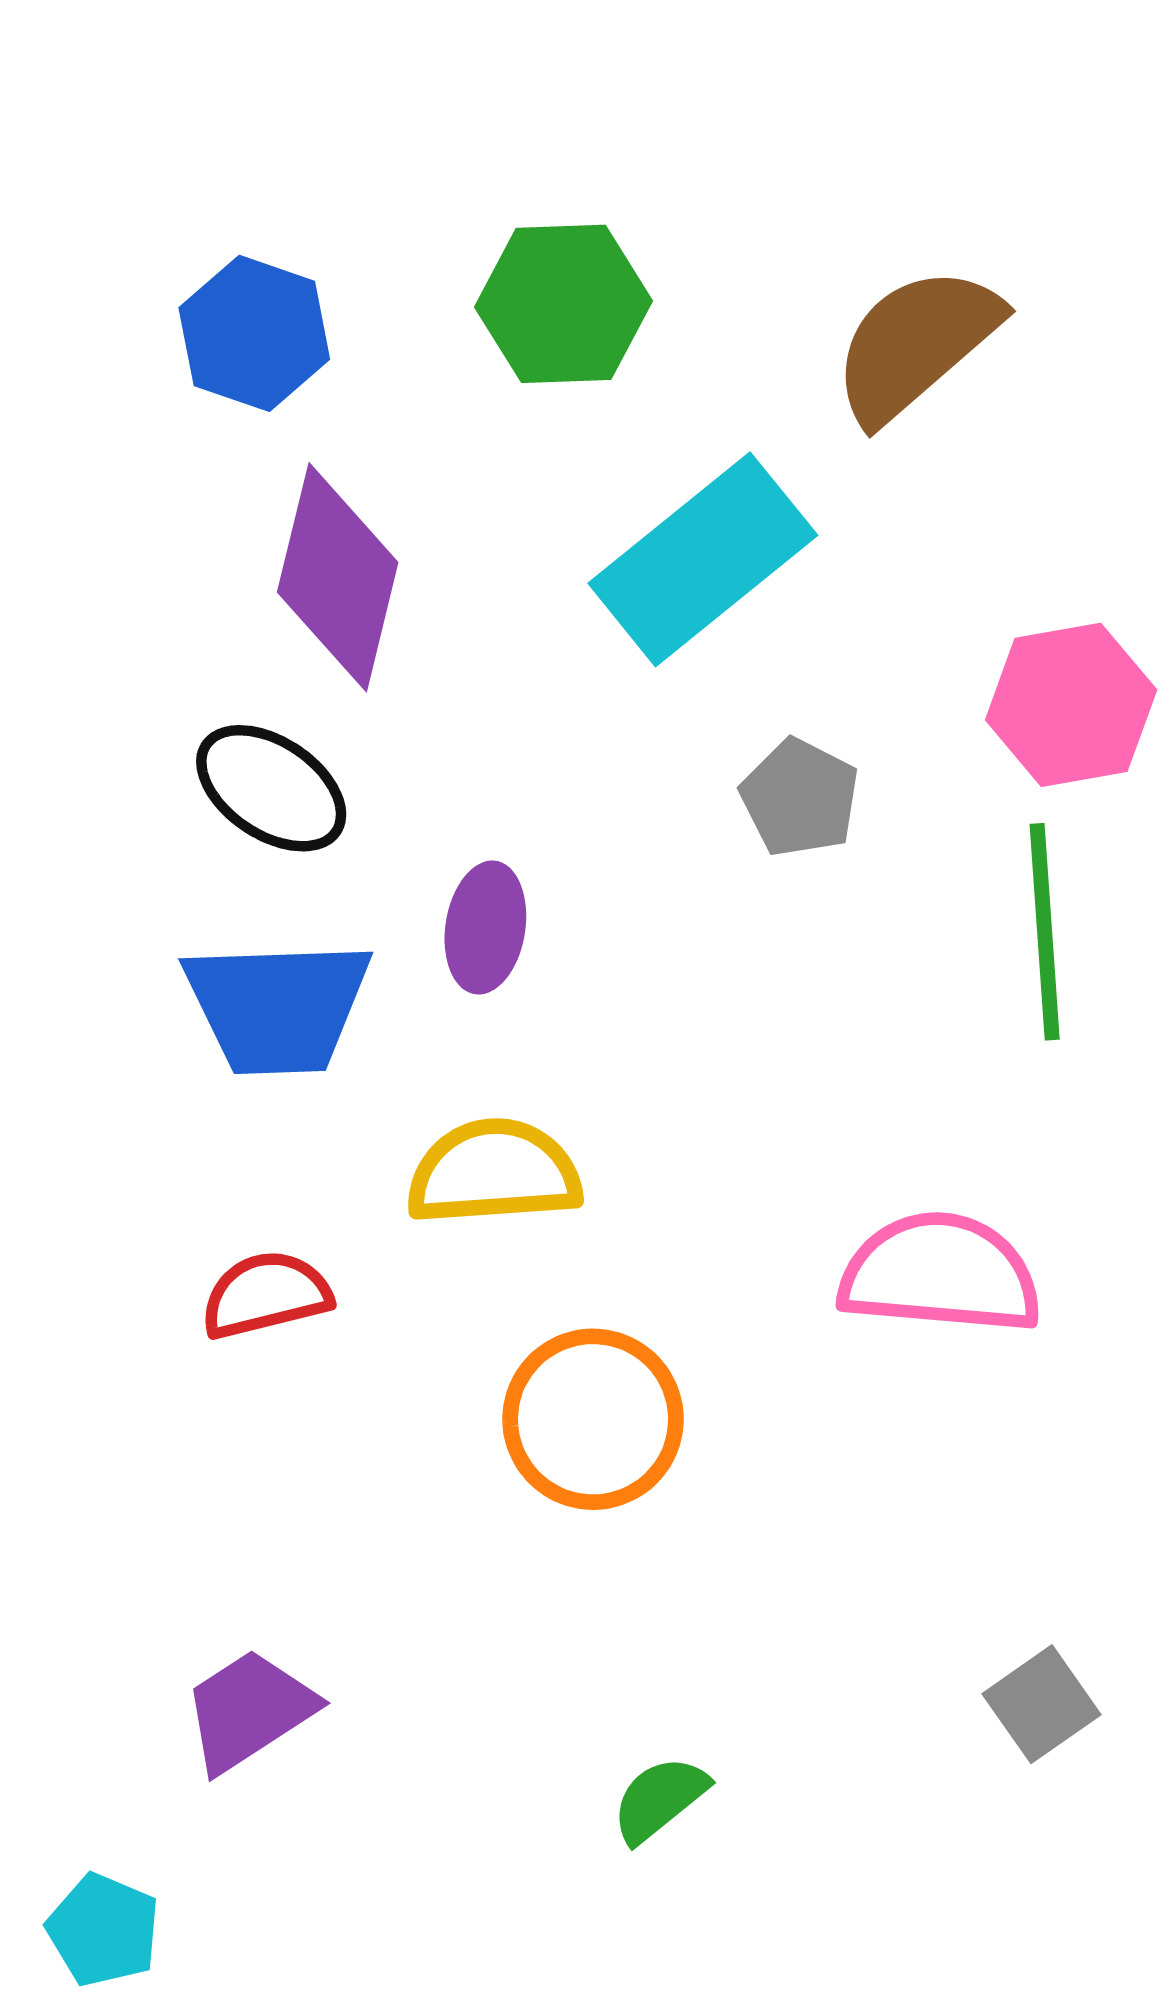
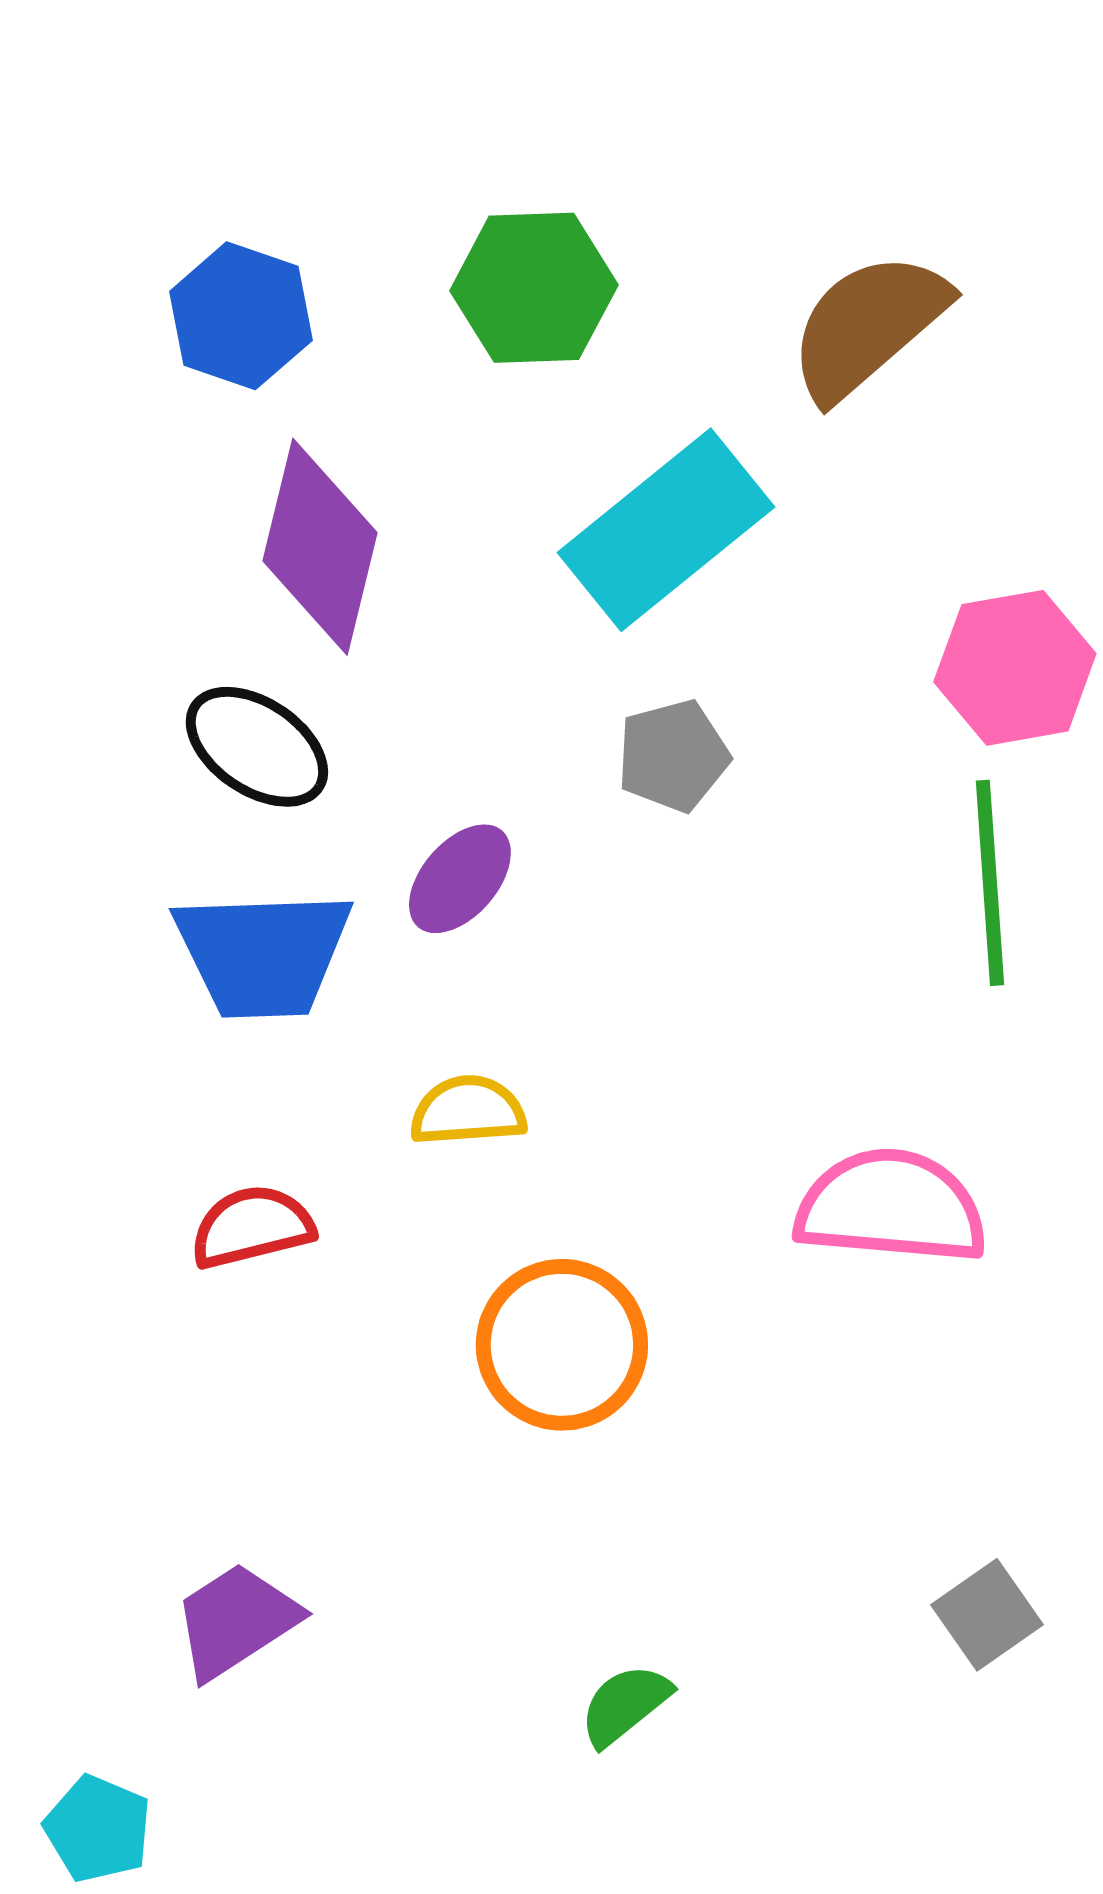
gray pentagon: (800, 798) -> (673, 756), moved, turned 30
purple ellipse: (485, 928) -> (460, 879), turned 32
yellow semicircle: (494, 1172) -> (468, 1111), size x0.7

